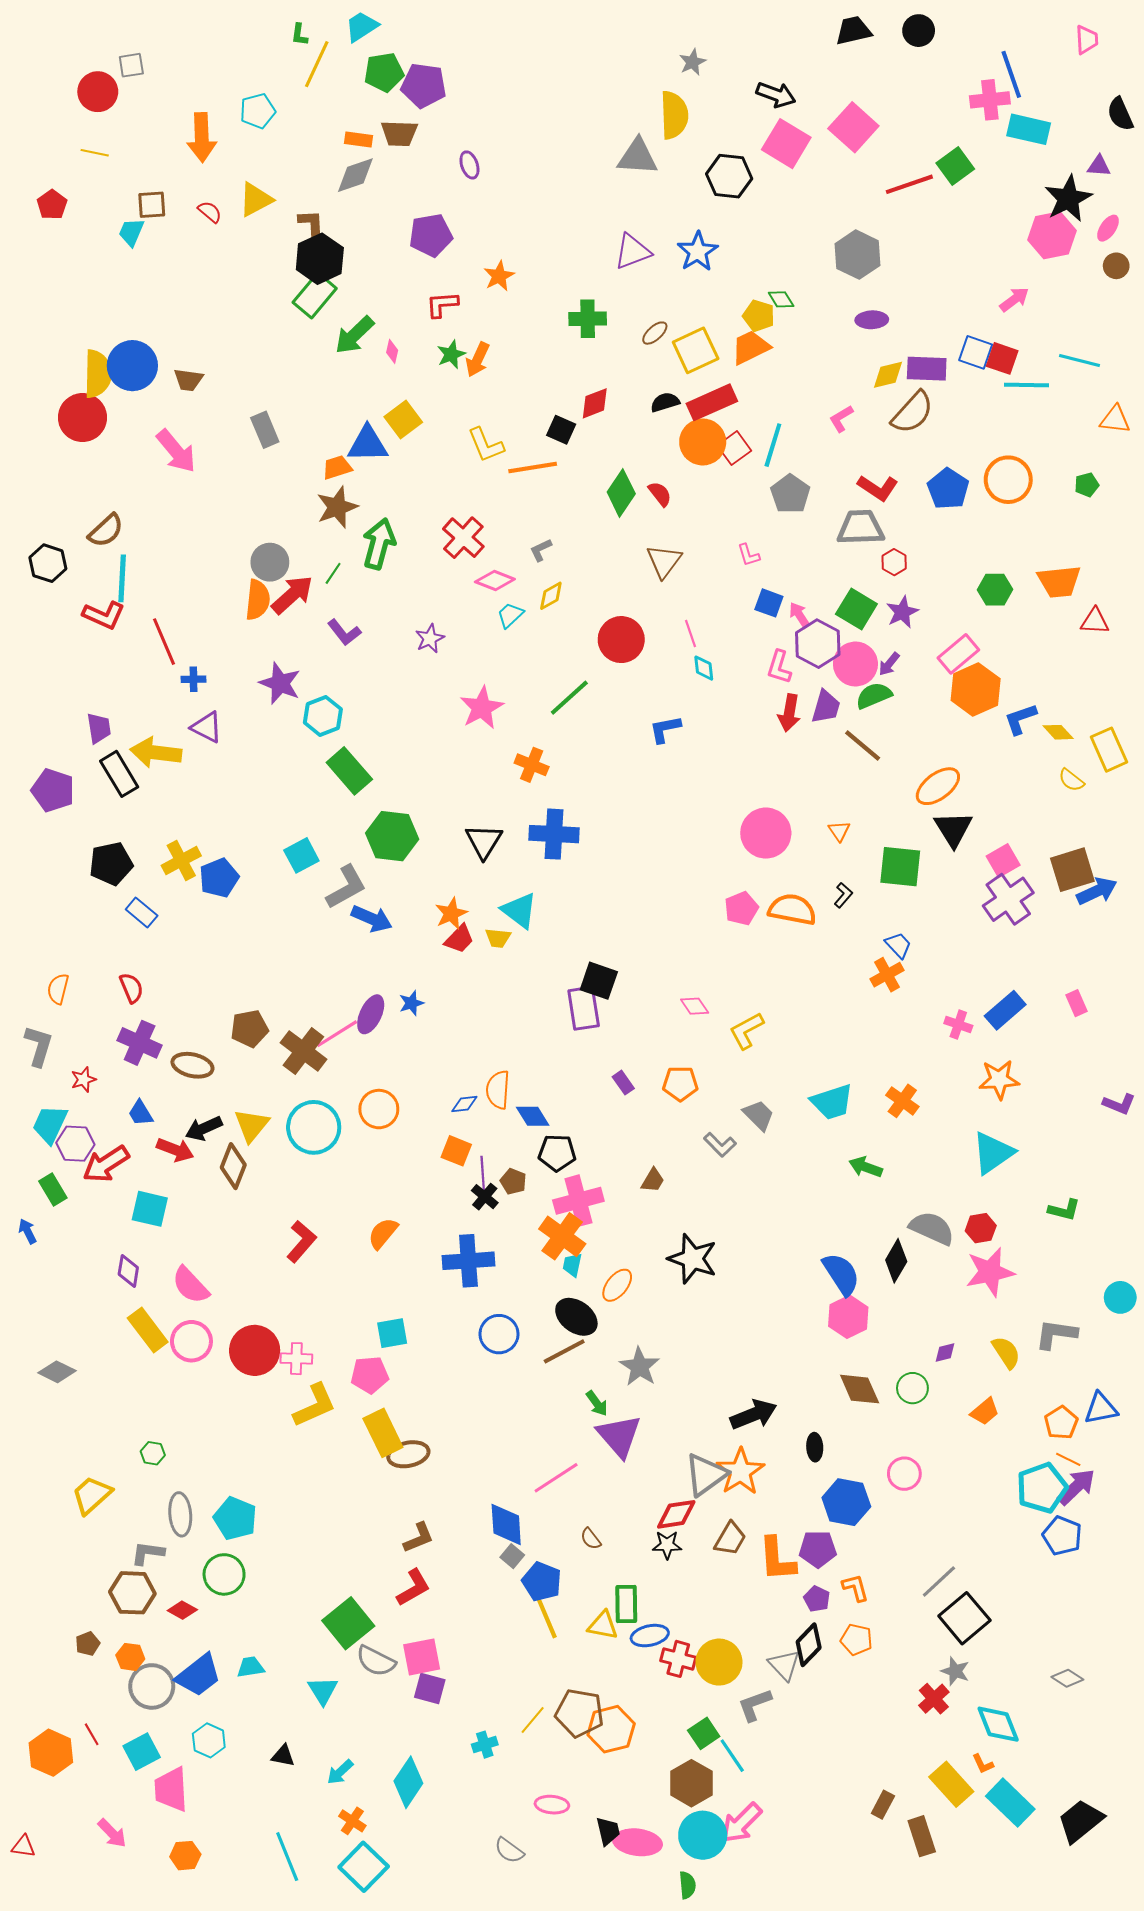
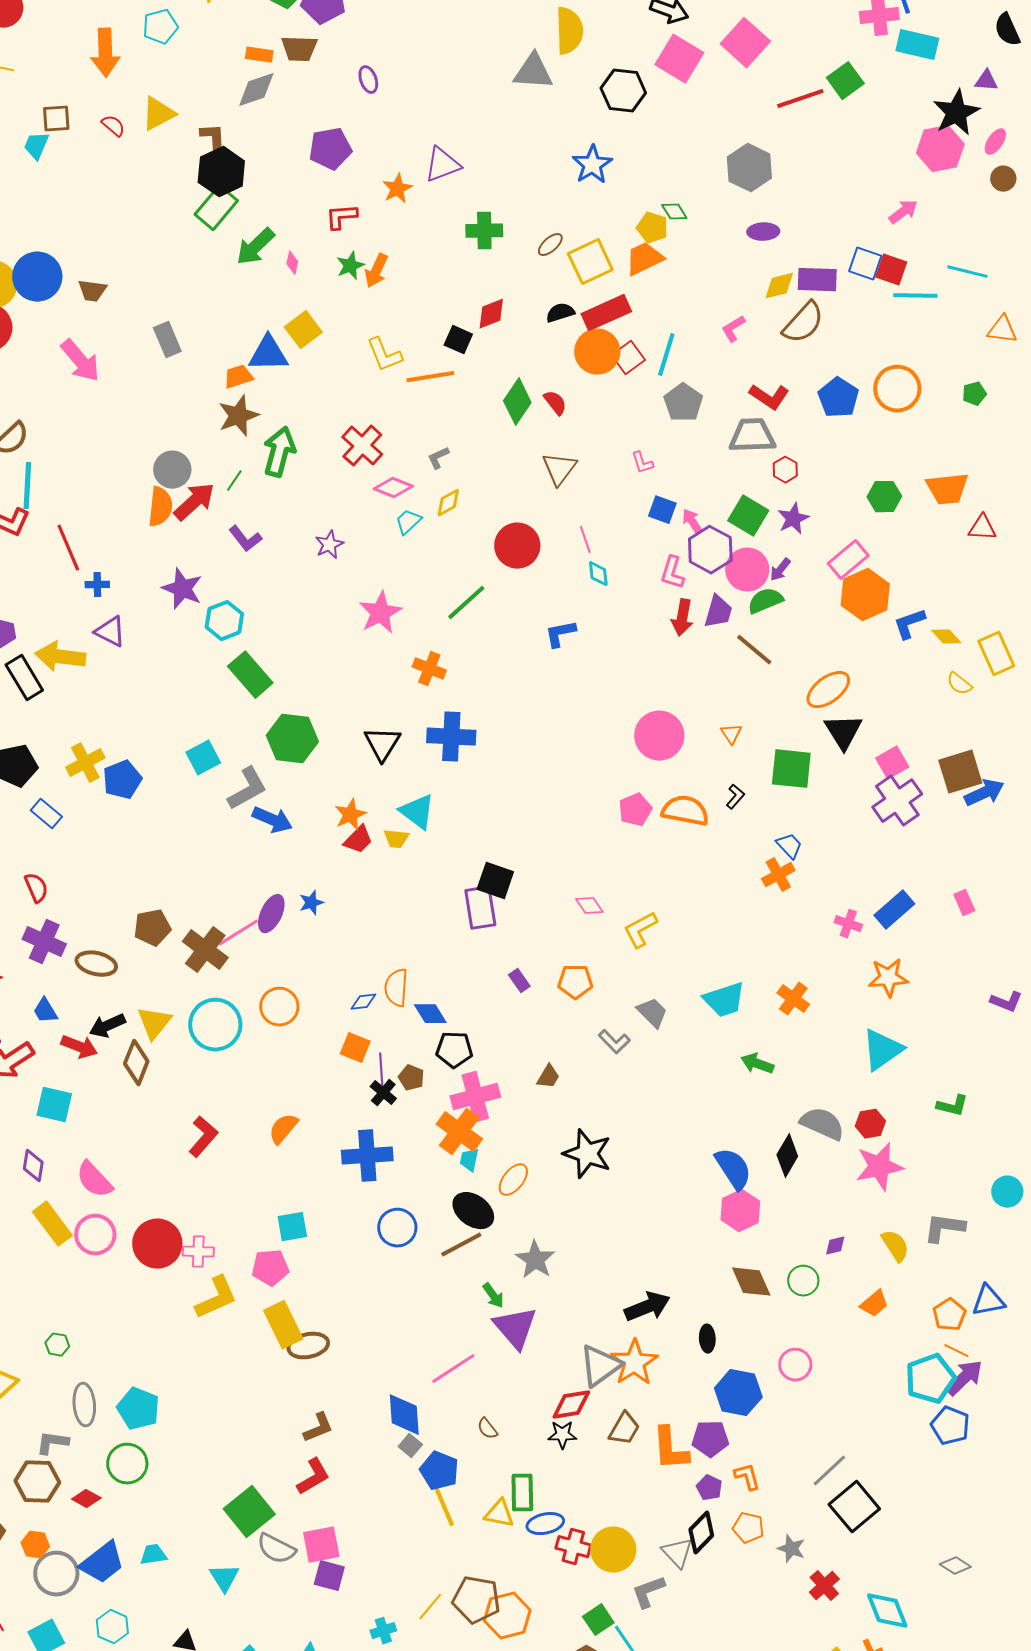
purple triangle: (632, 252) -> (442, 165), moved
gray star: (955, 1671) -> (791, 1549), moved

